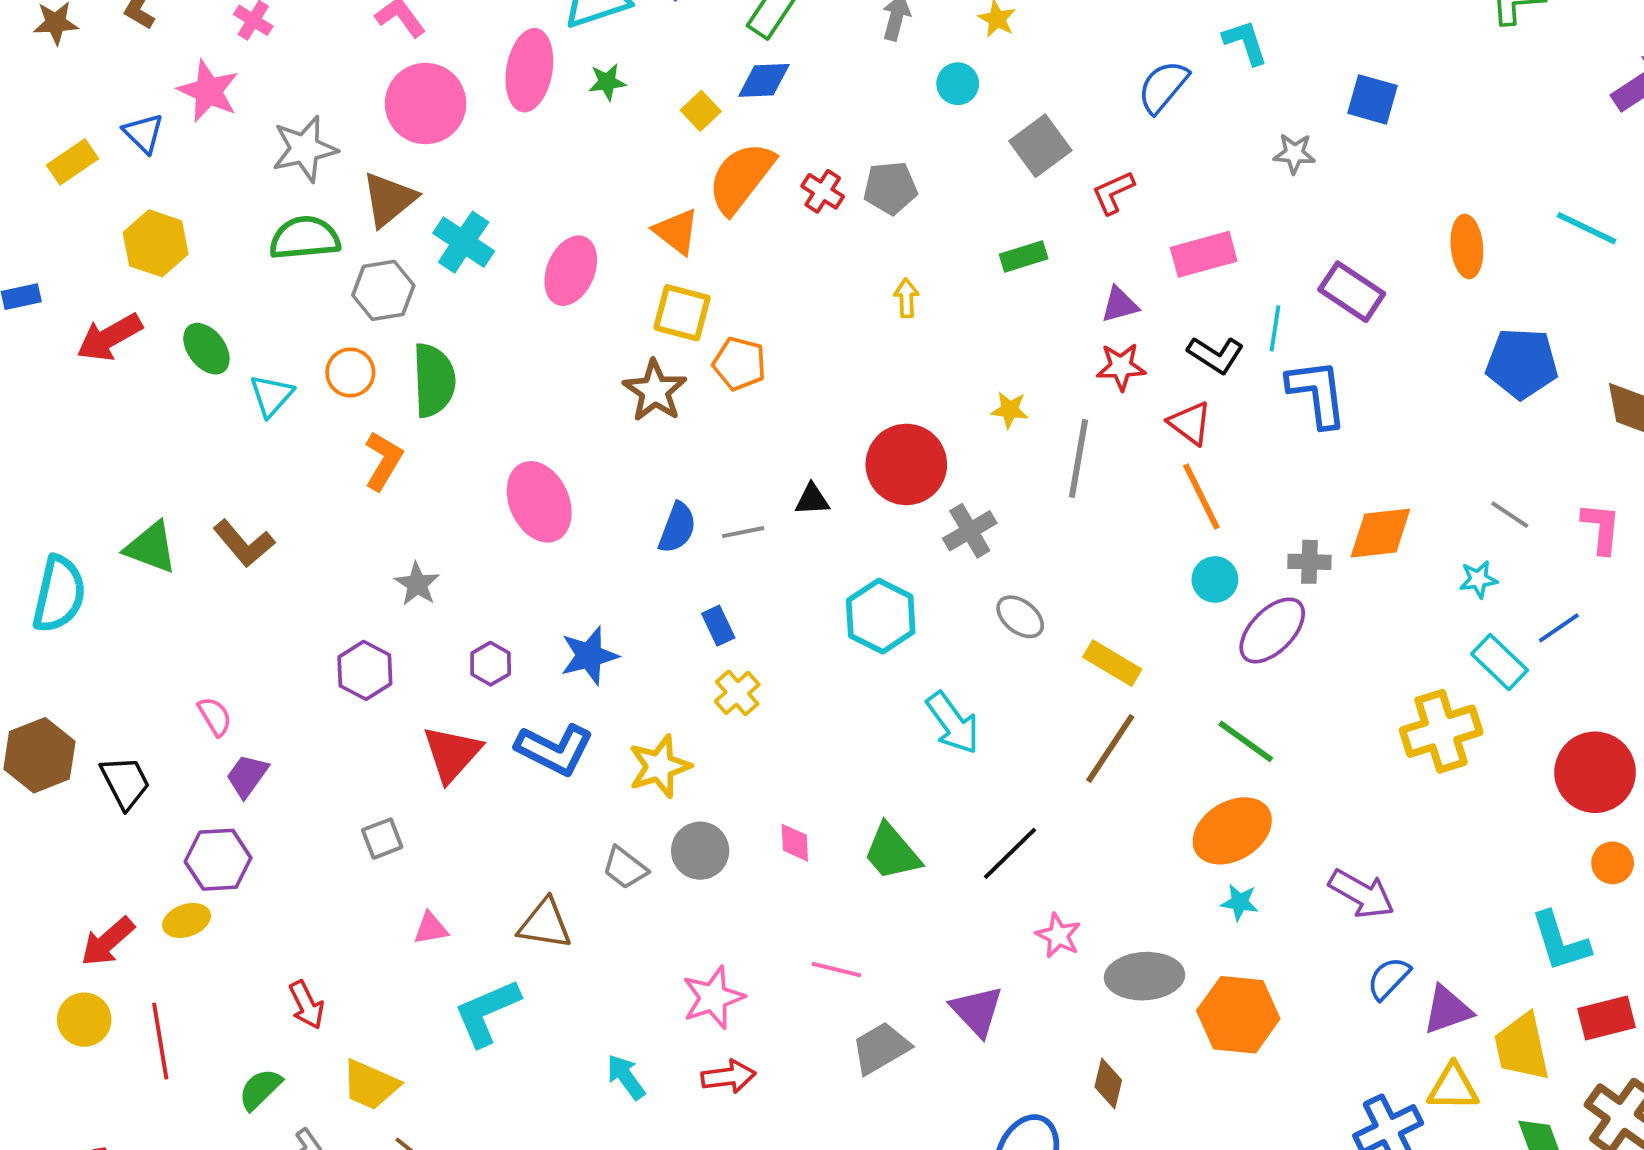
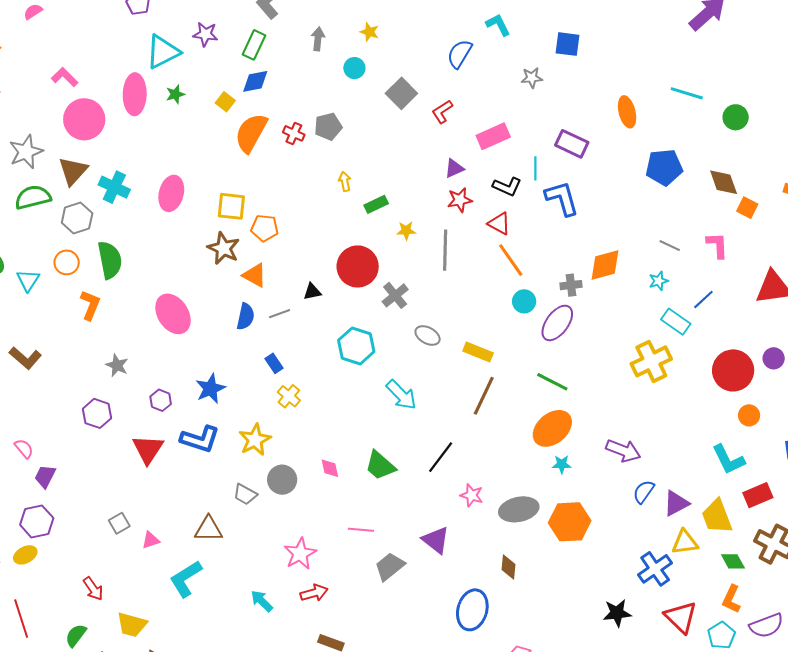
orange triangle: (676, 231) -> (255, 275), moved
green rectangle: (1024, 257) -> (376, 204), moved
gray square: (382, 839) -> (119, 523), moved

